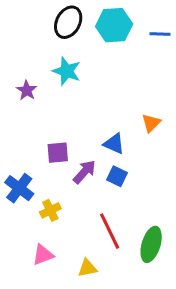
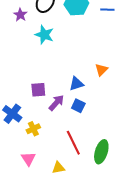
purple star: (27, 90) -> (20, 15), moved
blue triangle: (114, 144) -> (76, 84), turned -42
pink triangle: (43, 255) -> (28, 159), turned -42

